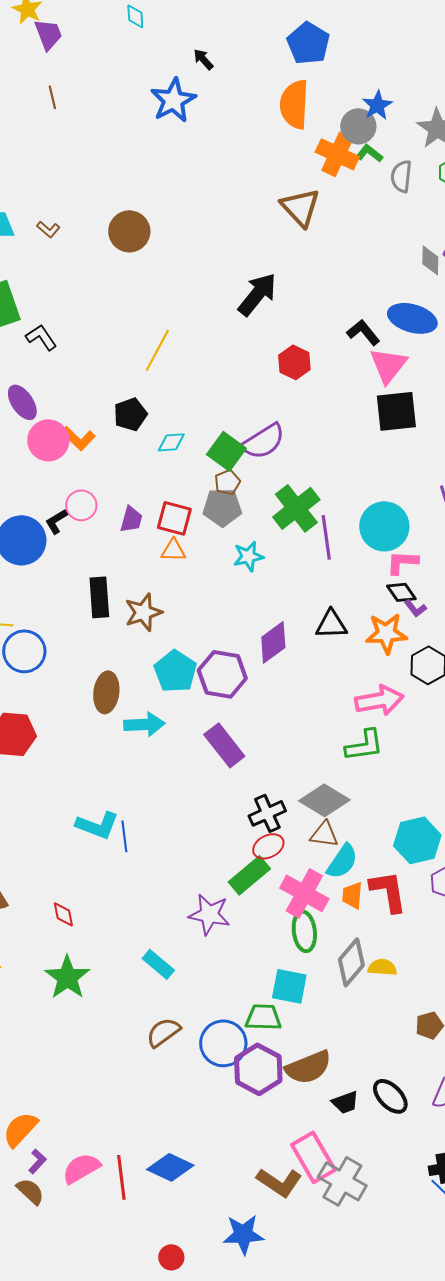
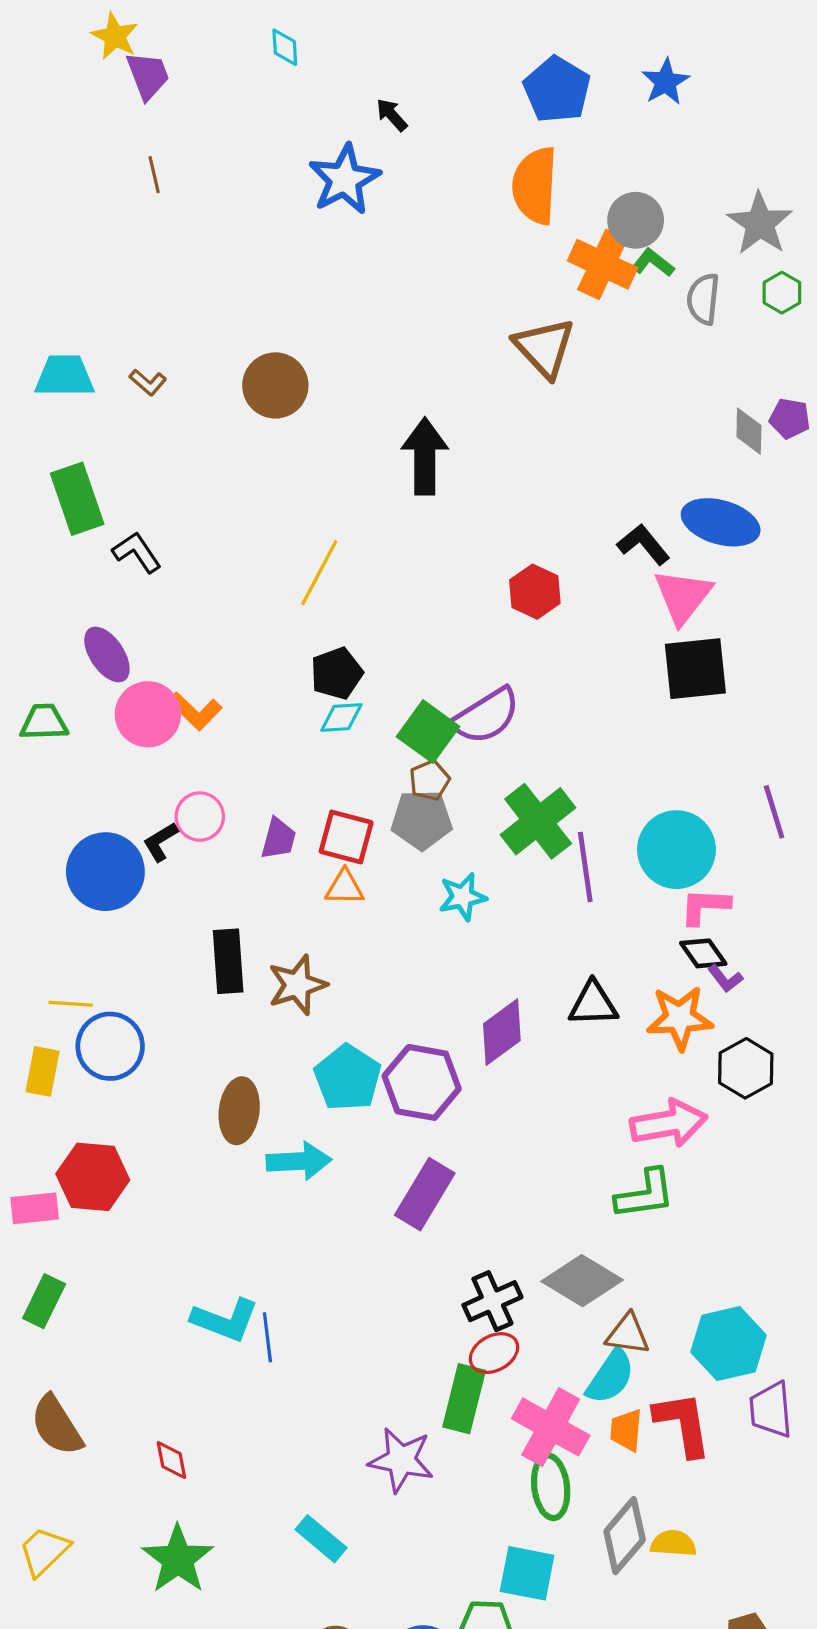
blue star: (377, 105) -> (665, 82), moved
black arrow: (257, 294) -> (425, 456), moved, turned -39
black pentagon: (130, 414) -> (337, 673), moved
purple rectangle: (224, 745) -> (425, 1194), turned 69
brown triangle: (324, 834) -> (628, 1334), moved
green rectangle: (249, 875) -> (464, 1399), turned -36

